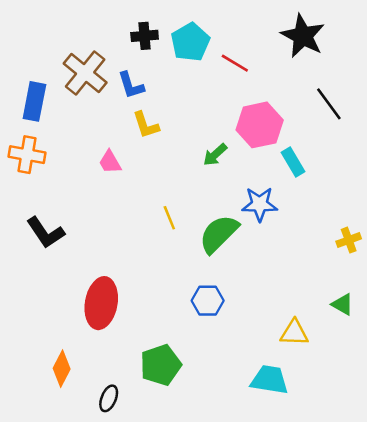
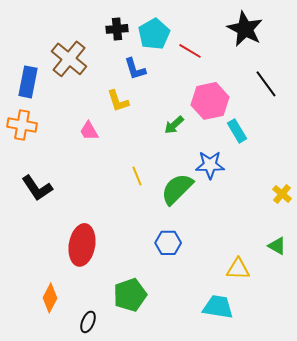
blue L-shape: (131, 85) -> (135, 69), moved
yellow cross: (349, 240) -> (282, 194), turned -30

